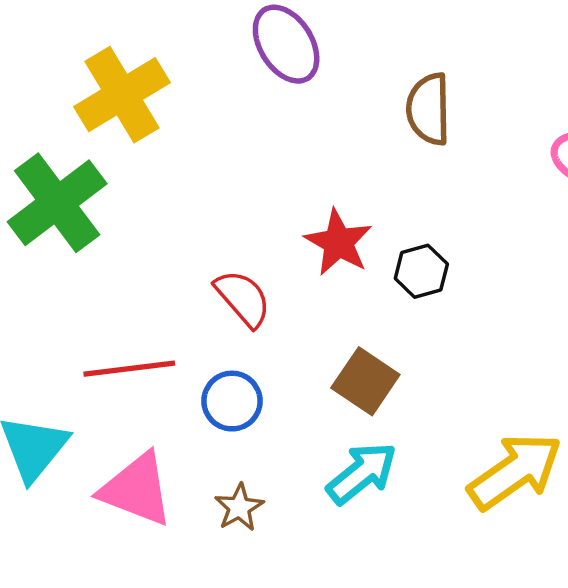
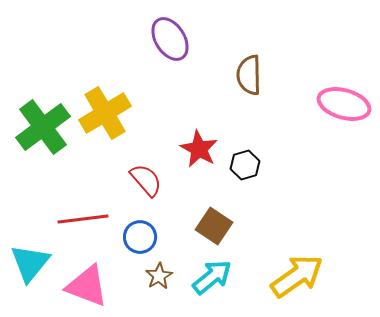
yellow cross: (122, 95) -> (105, 113), moved
brown star: (239, 507) -> (159, 276), moved

